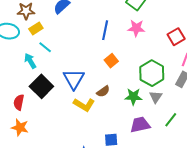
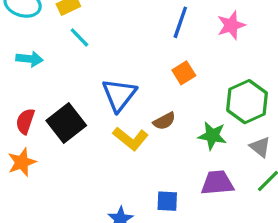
pink star: (136, 28) -> (231, 25), turned -30
cyan arrow: (30, 61) -> (29, 59), moved, turned 119
black square: (41, 86) -> (66, 123), moved
gray triangle: (156, 97) -> (260, 147), moved, turned -32
orange star: (20, 127) -> (22, 162), turned 30

